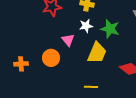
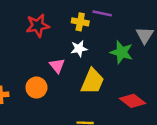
green star: (110, 29) -> (122, 52), moved

